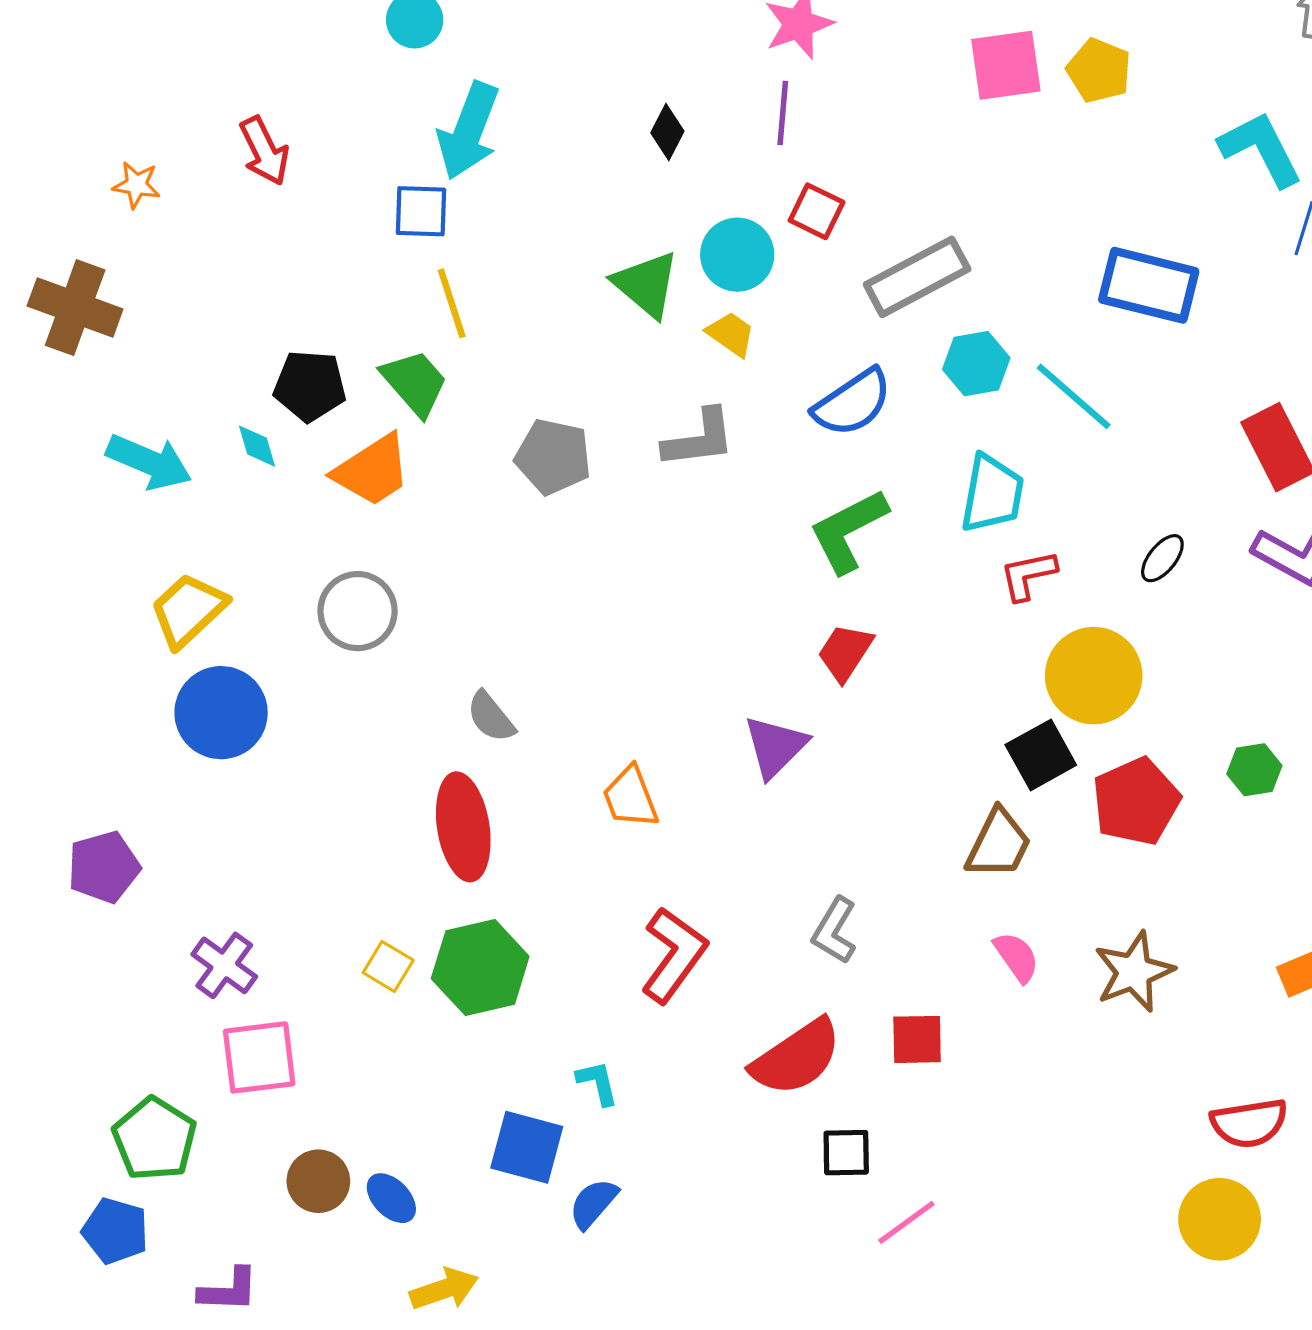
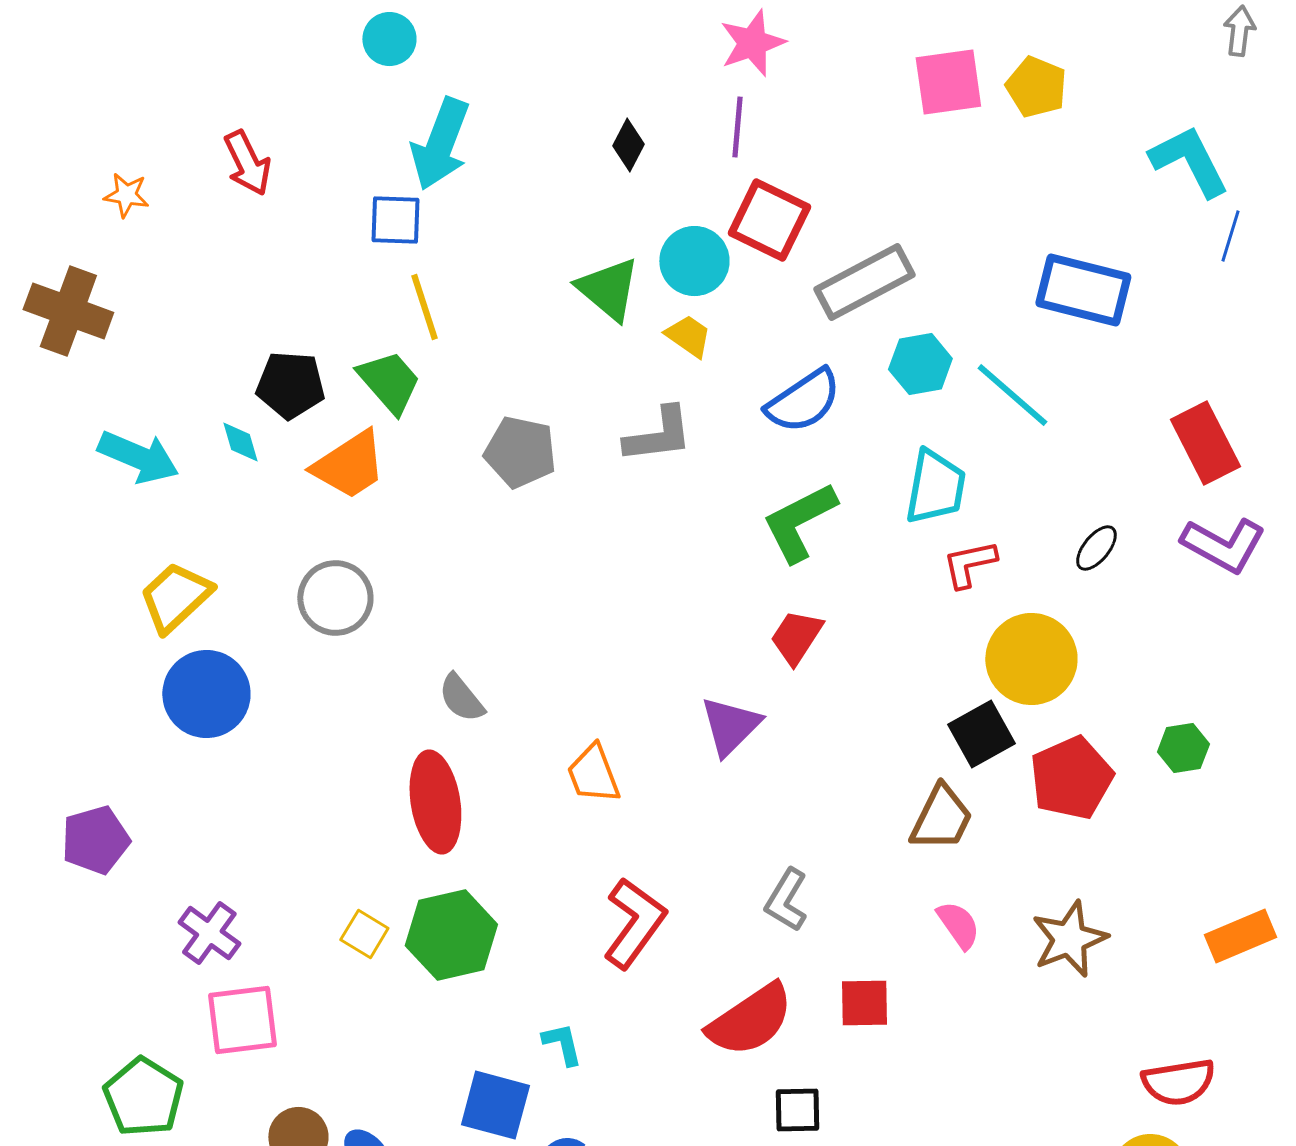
red square: (817, 211) -> (769, 220), size x1.5

